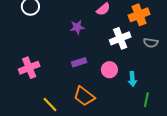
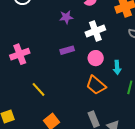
white cross: (120, 38) -> (95, 31), moved
orange trapezoid: (84, 96) -> (96, 85), moved

